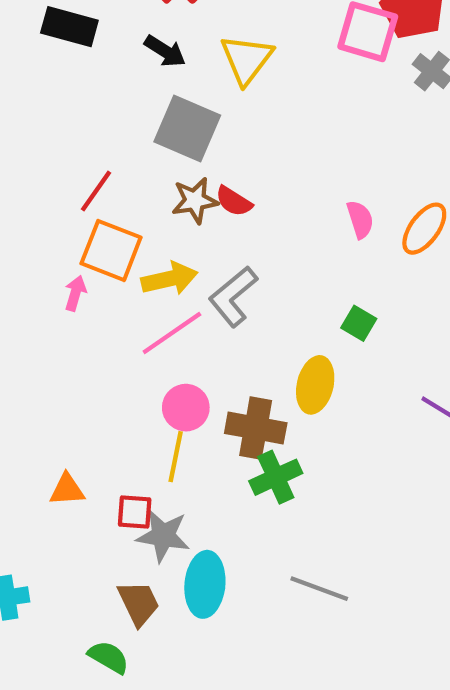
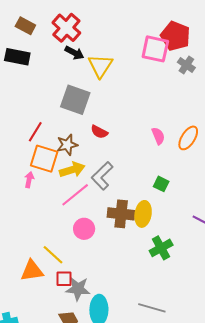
black arrow: (165, 51) -> (74, 53), moved
brown star: (195, 201) -> (67, 145), moved
brown cross: (256, 428) -> (121, 214), moved
yellow line: (176, 457) -> (53, 255), moved, turned -55
green cross: (276, 477) -> (161, 248), moved
orange triangle: (67, 490) -> (32, 271), size x1.4

